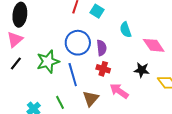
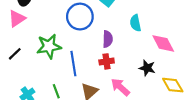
blue circle: (78, 43) -> (80, 17), moved
black line: (16, 64) -> (15, 54), moved
red cross: (103, 69) -> (107, 61), turned -32

